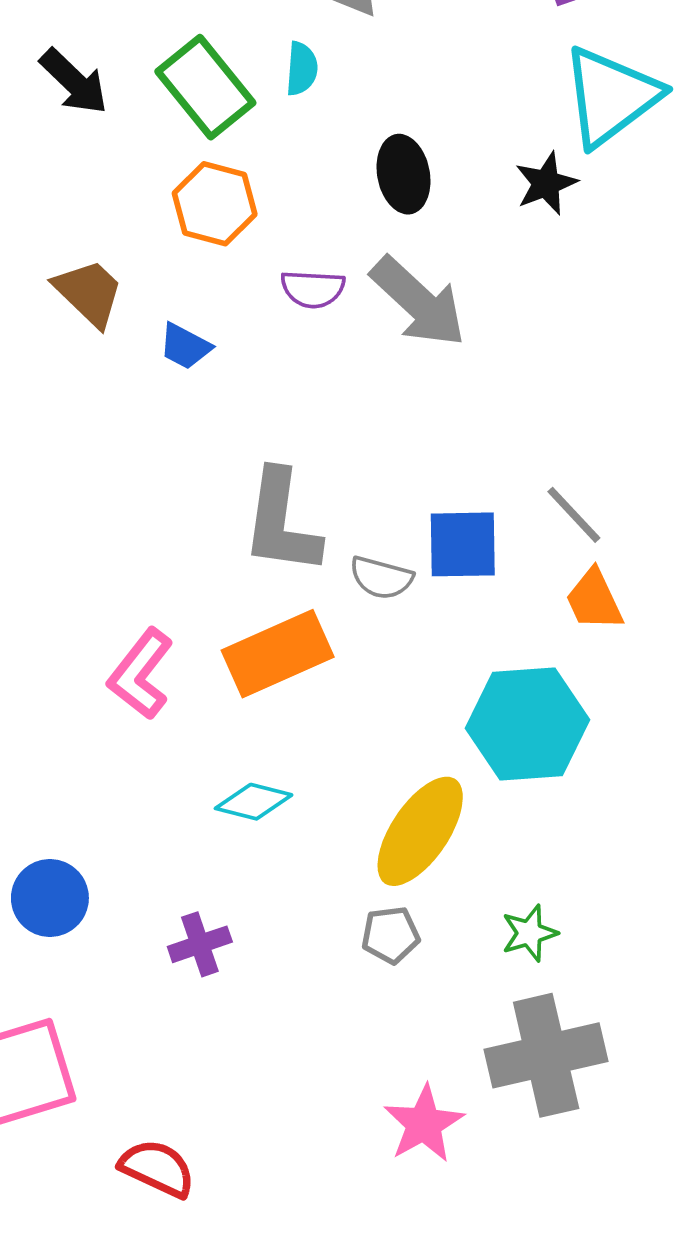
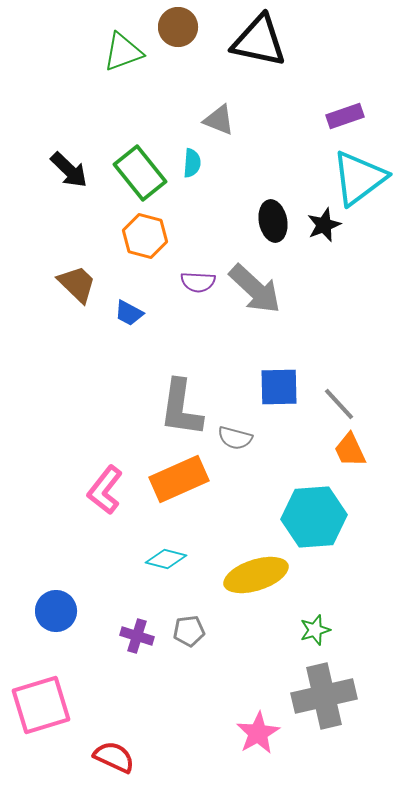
black ellipse: (403, 174) -> (273, 221), moved
blue square: (463, 544) -> (279, 387), moved
yellow ellipse: (420, 831) -> (256, 575), turned 38
gray pentagon: (391, 935) -> (189, 631), moved
purple cross: (200, 944) -> (137, 636), turned 36

